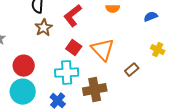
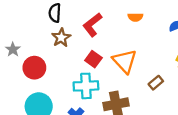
red circle: (24, 66) -> (34, 68), moved

